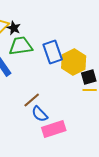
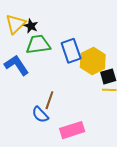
brown line: (32, 100) -> (49, 100), turned -30
blue semicircle: (40, 114) -> (40, 115), moved

